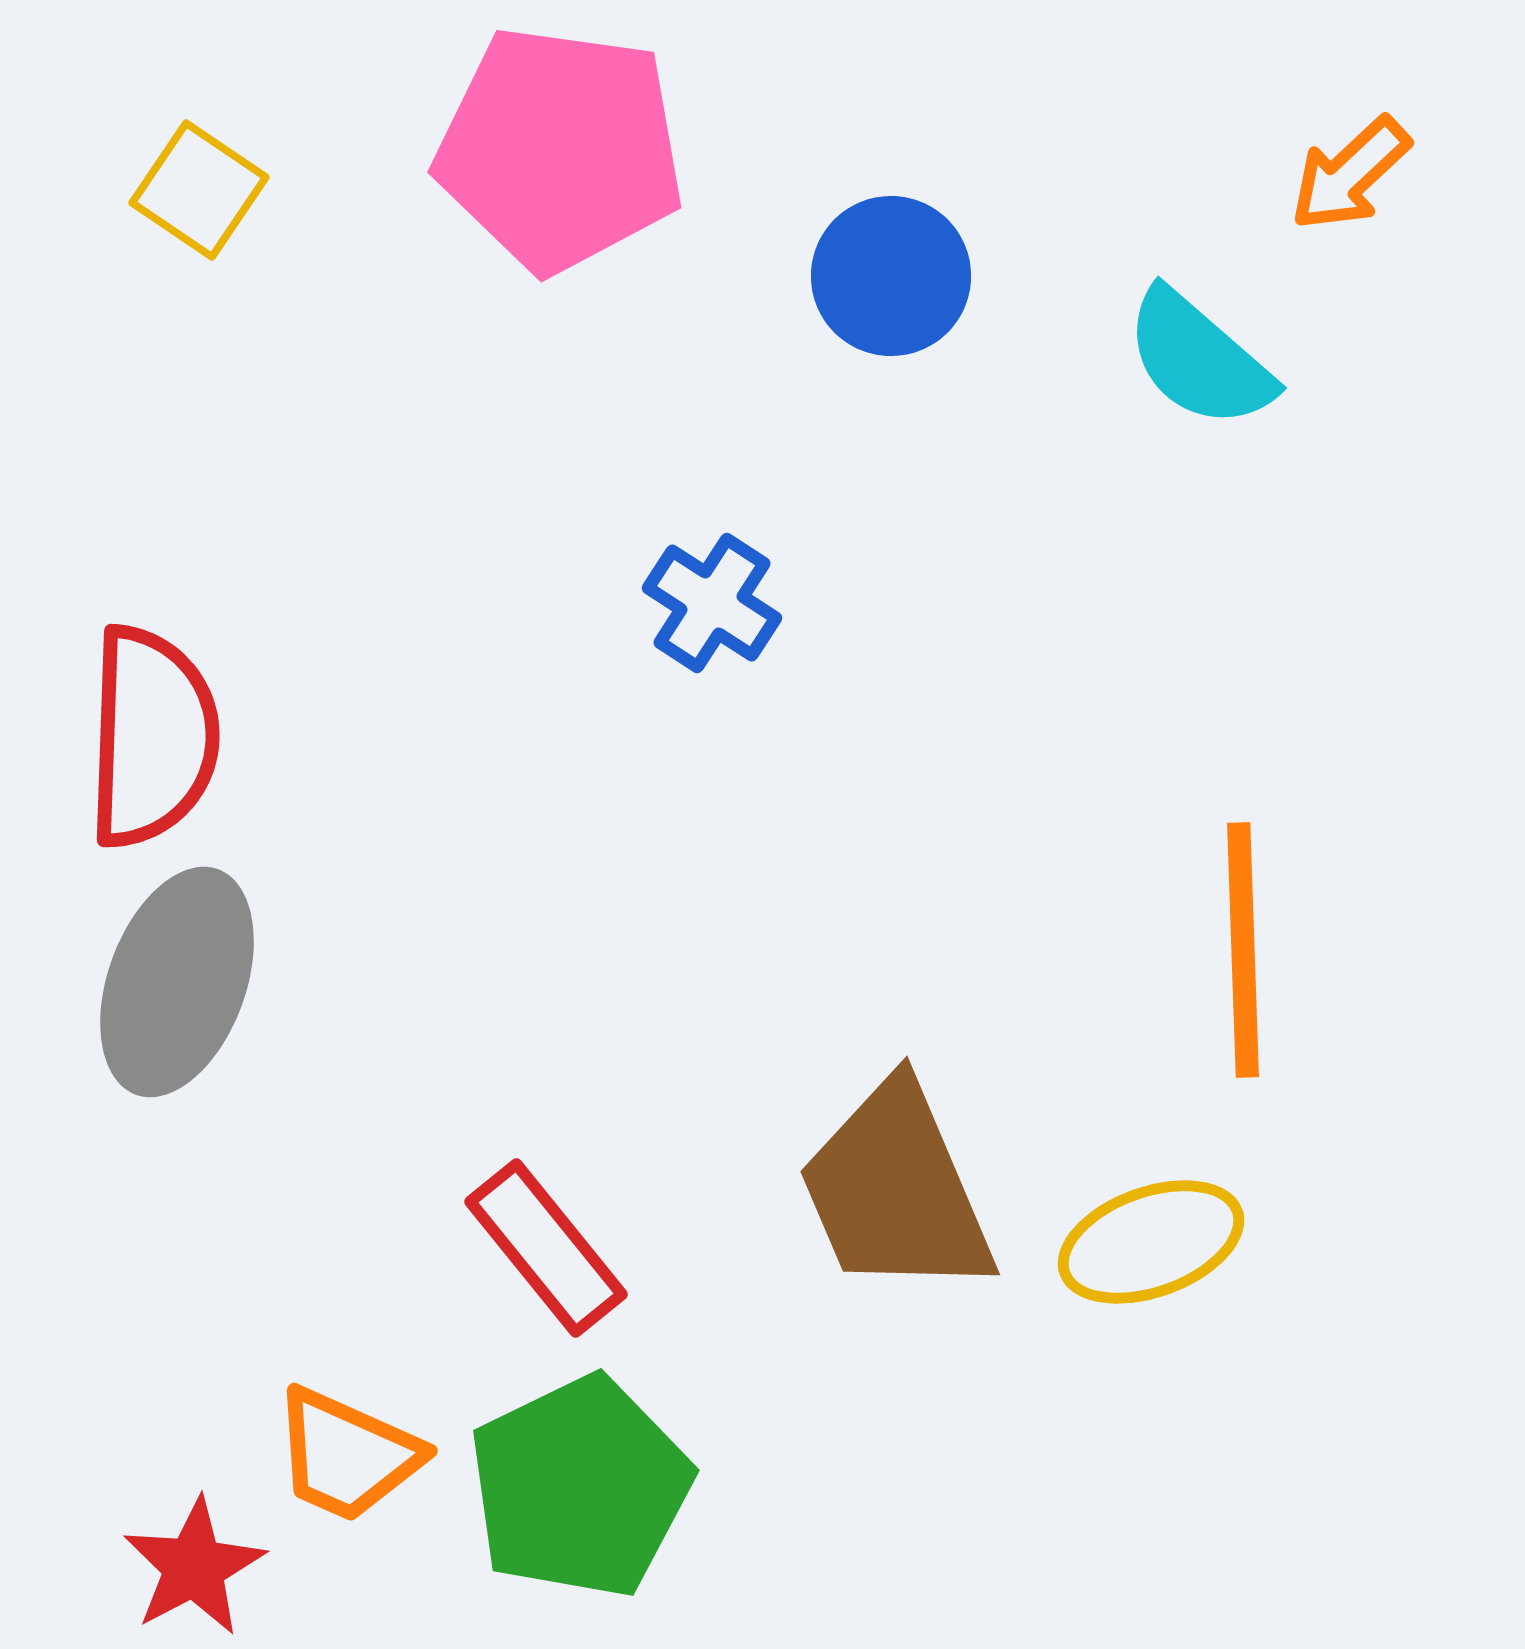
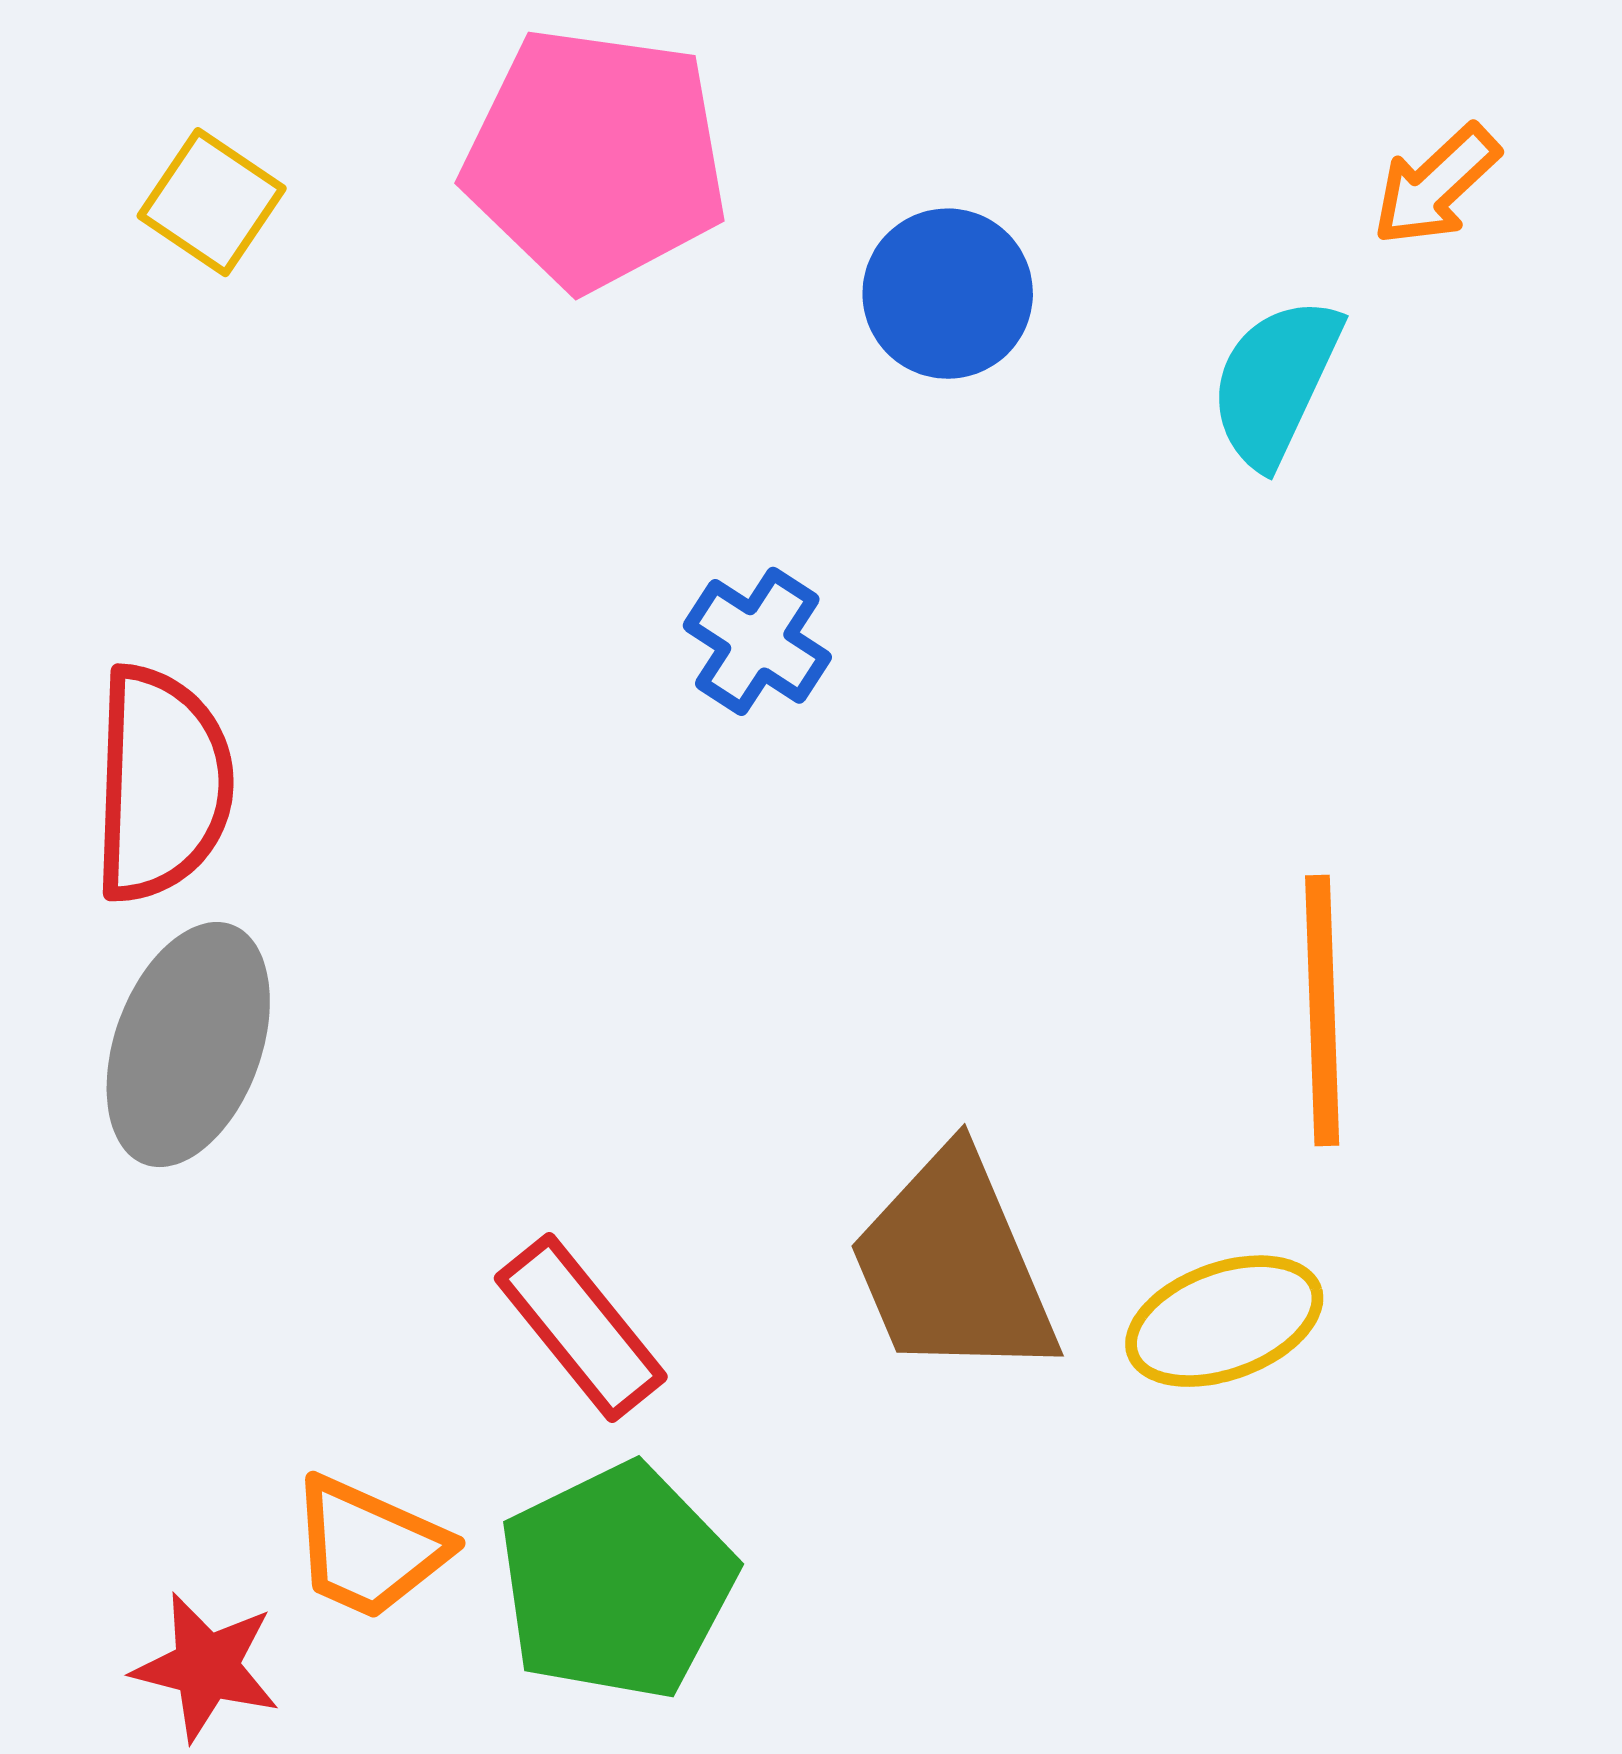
cyan semicircle: (1199, 359) -> (1275, 382), turned 74
red star: (194, 1567) -> (206, 1667), turned -30

